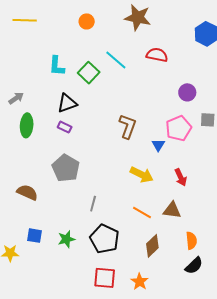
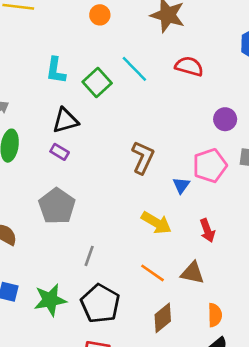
green star: (66, 239) -> (50, 300), size x1.4

